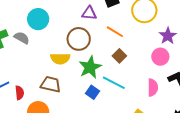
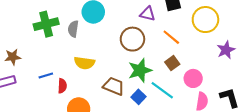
gray semicircle: (22, 38) -> (73, 29), turned -119
pink circle: (160, 57) -> (193, 78), moved
yellow semicircle: (60, 59) -> (84, 63), moved
brown trapezoid: (51, 84) -> (114, 86), moved

